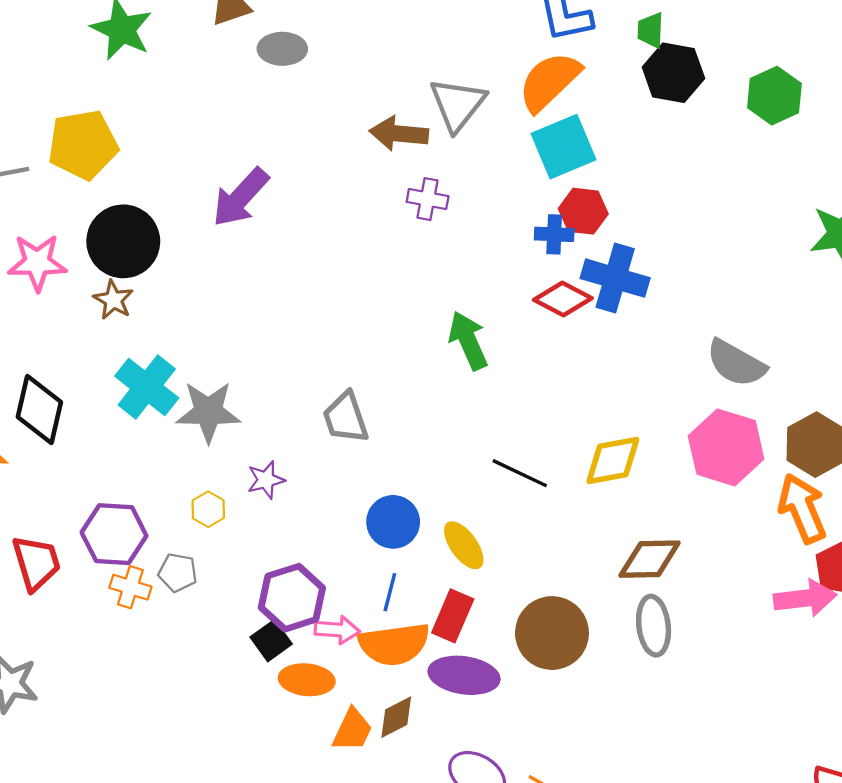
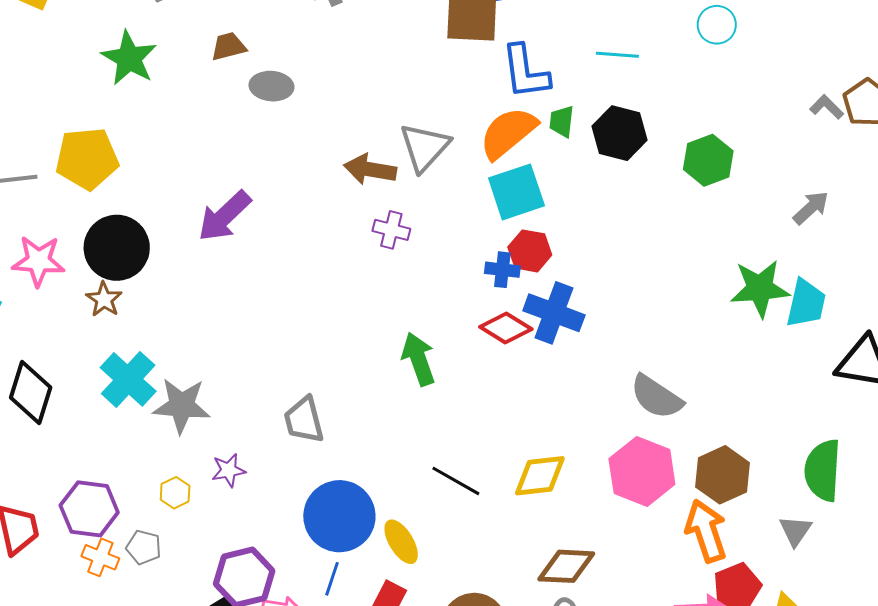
green trapezoid: (650, 30) -> (562, 121), moved
blue circle: (393, 522) -> (339, 516), size x1.5

